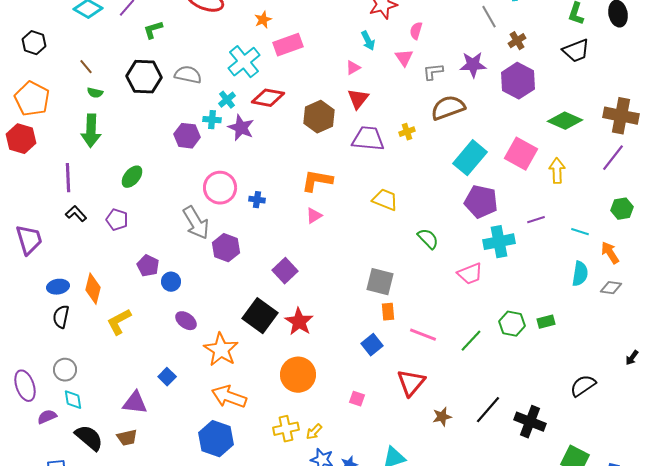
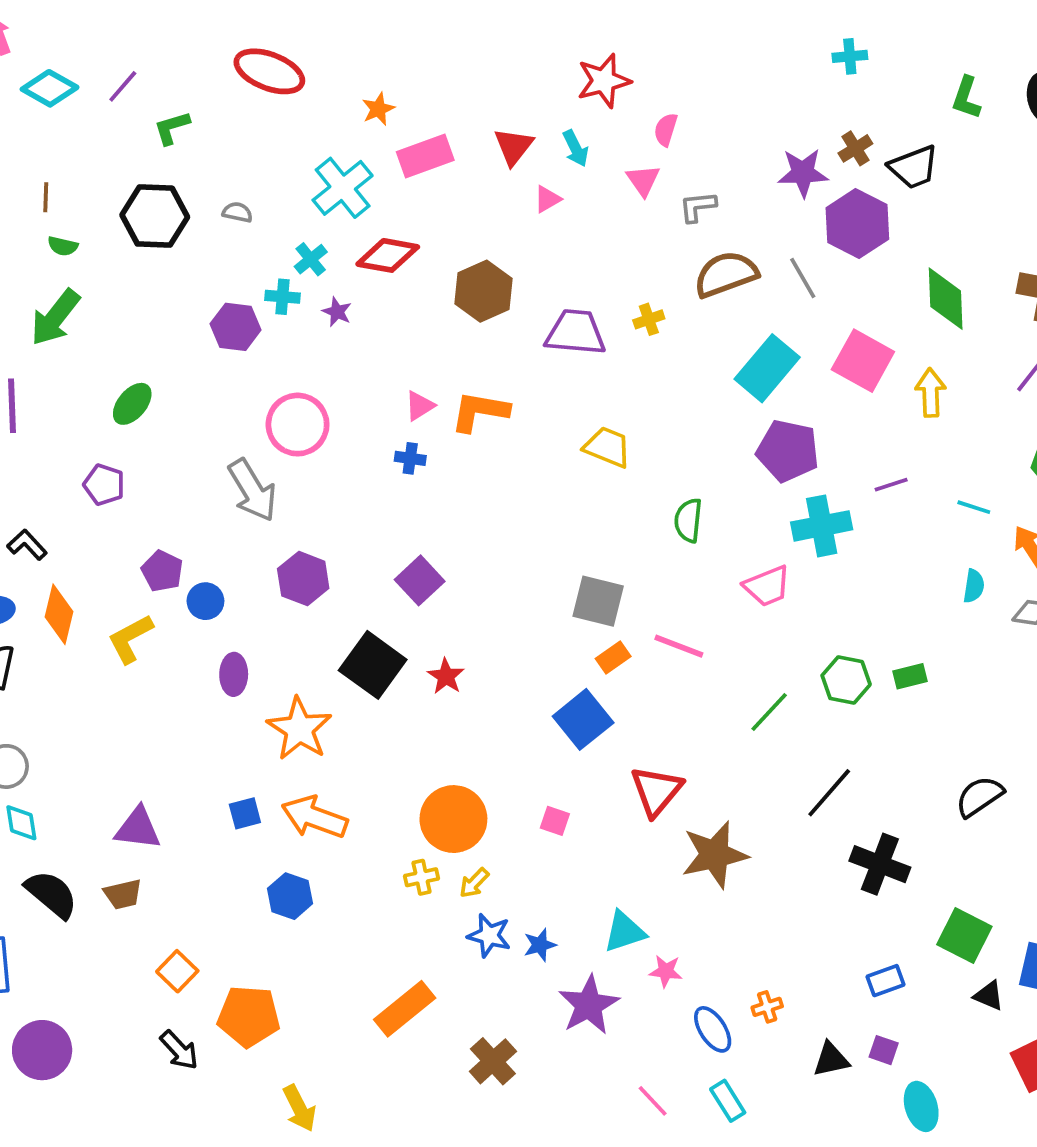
gray line: (489, 17) -> (803, 278), moved
black trapezoid: (576, 51) -> (914, 167), moved
purple star: (473, 65) -> (803, 173), moved
brown line: (86, 67) -> (46, 197), turned 42
gray semicircle: (188, 75) -> (237, 212), size x0.6
red triangle: (358, 99) -> (514, 147), moved
green diamond: (565, 121) -> (946, 299), turned 64
purple star: (241, 128) -> (337, 312), size x0.6
green arrow: (91, 131) -> (55, 317), turned 36
blue cross: (257, 200) -> (410, 458), moved
black L-shape: (76, 214) -> (27, 545), moved
pink triangle: (314, 216) -> (420, 406), moved
green semicircle: (428, 239) -> (688, 520), turned -130
purple hexagon: (226, 248) -> (303, 579), moved
cyan semicircle: (580, 274) -> (974, 586), size x0.7
orange rectangle: (388, 312) -> (613, 657), turned 60
purple ellipse: (186, 321) -> (234, 674), turned 55
yellow L-shape: (119, 322) -> (130, 639), moved
red star: (299, 322) -> (446, 676), size x0.7
pink line: (423, 335) -> (679, 646), moved
blue square: (372, 345) -> (583, 719), size x1.4
orange circle: (298, 375) -> (453, 819), moved
blue square: (167, 377) -> (245, 813), moved, turned 30
black line: (488, 410) -> (829, 793), moved
brown star: (442, 417) -> (715, 855), size x1.8
yellow cross: (286, 429) -> (422, 877), size x0.7
blue hexagon: (216, 439) -> (290, 896), size x0.7

